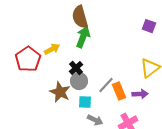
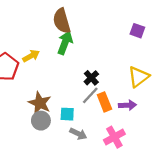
black cross: (76, 68) -> (91, 78), moved
gray circle: (79, 81) -> (41, 121), moved

